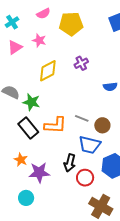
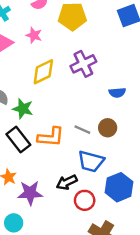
purple cross: (81, 63) -> (83, 64), size x1.5
brown circle: (102, 125) -> (108, 128), moved
black arrow: (70, 163) -> (67, 182), turned 48

